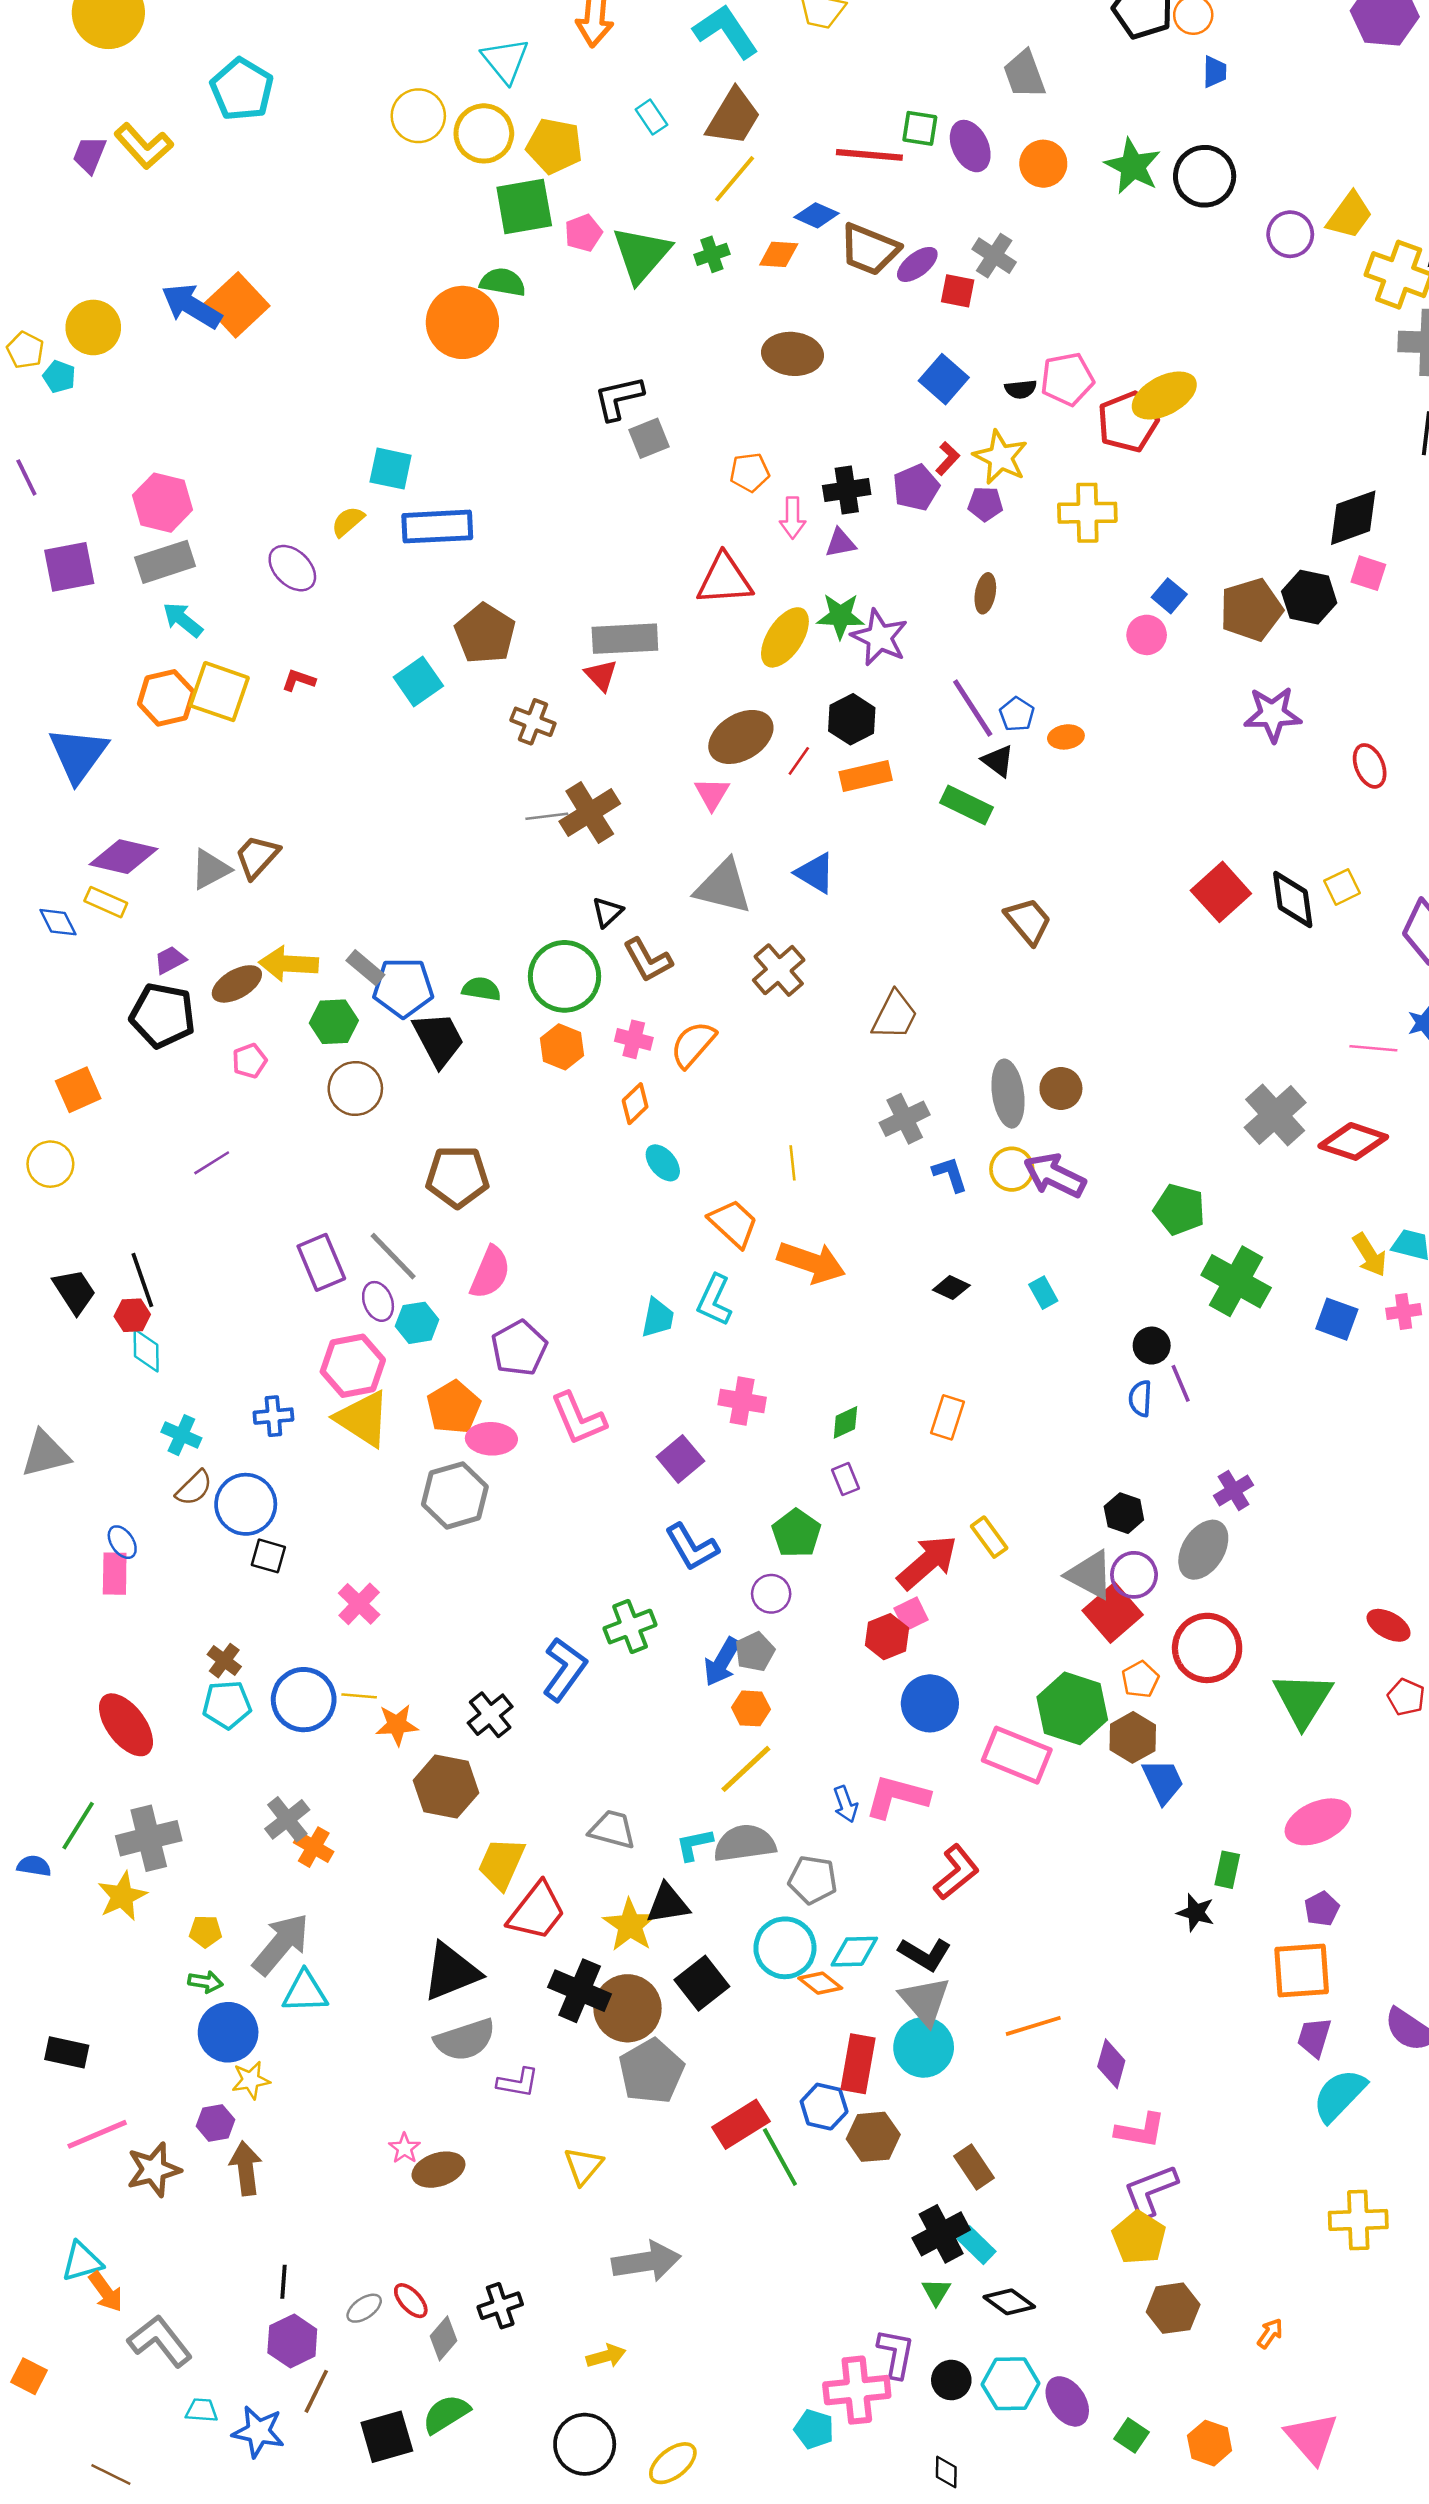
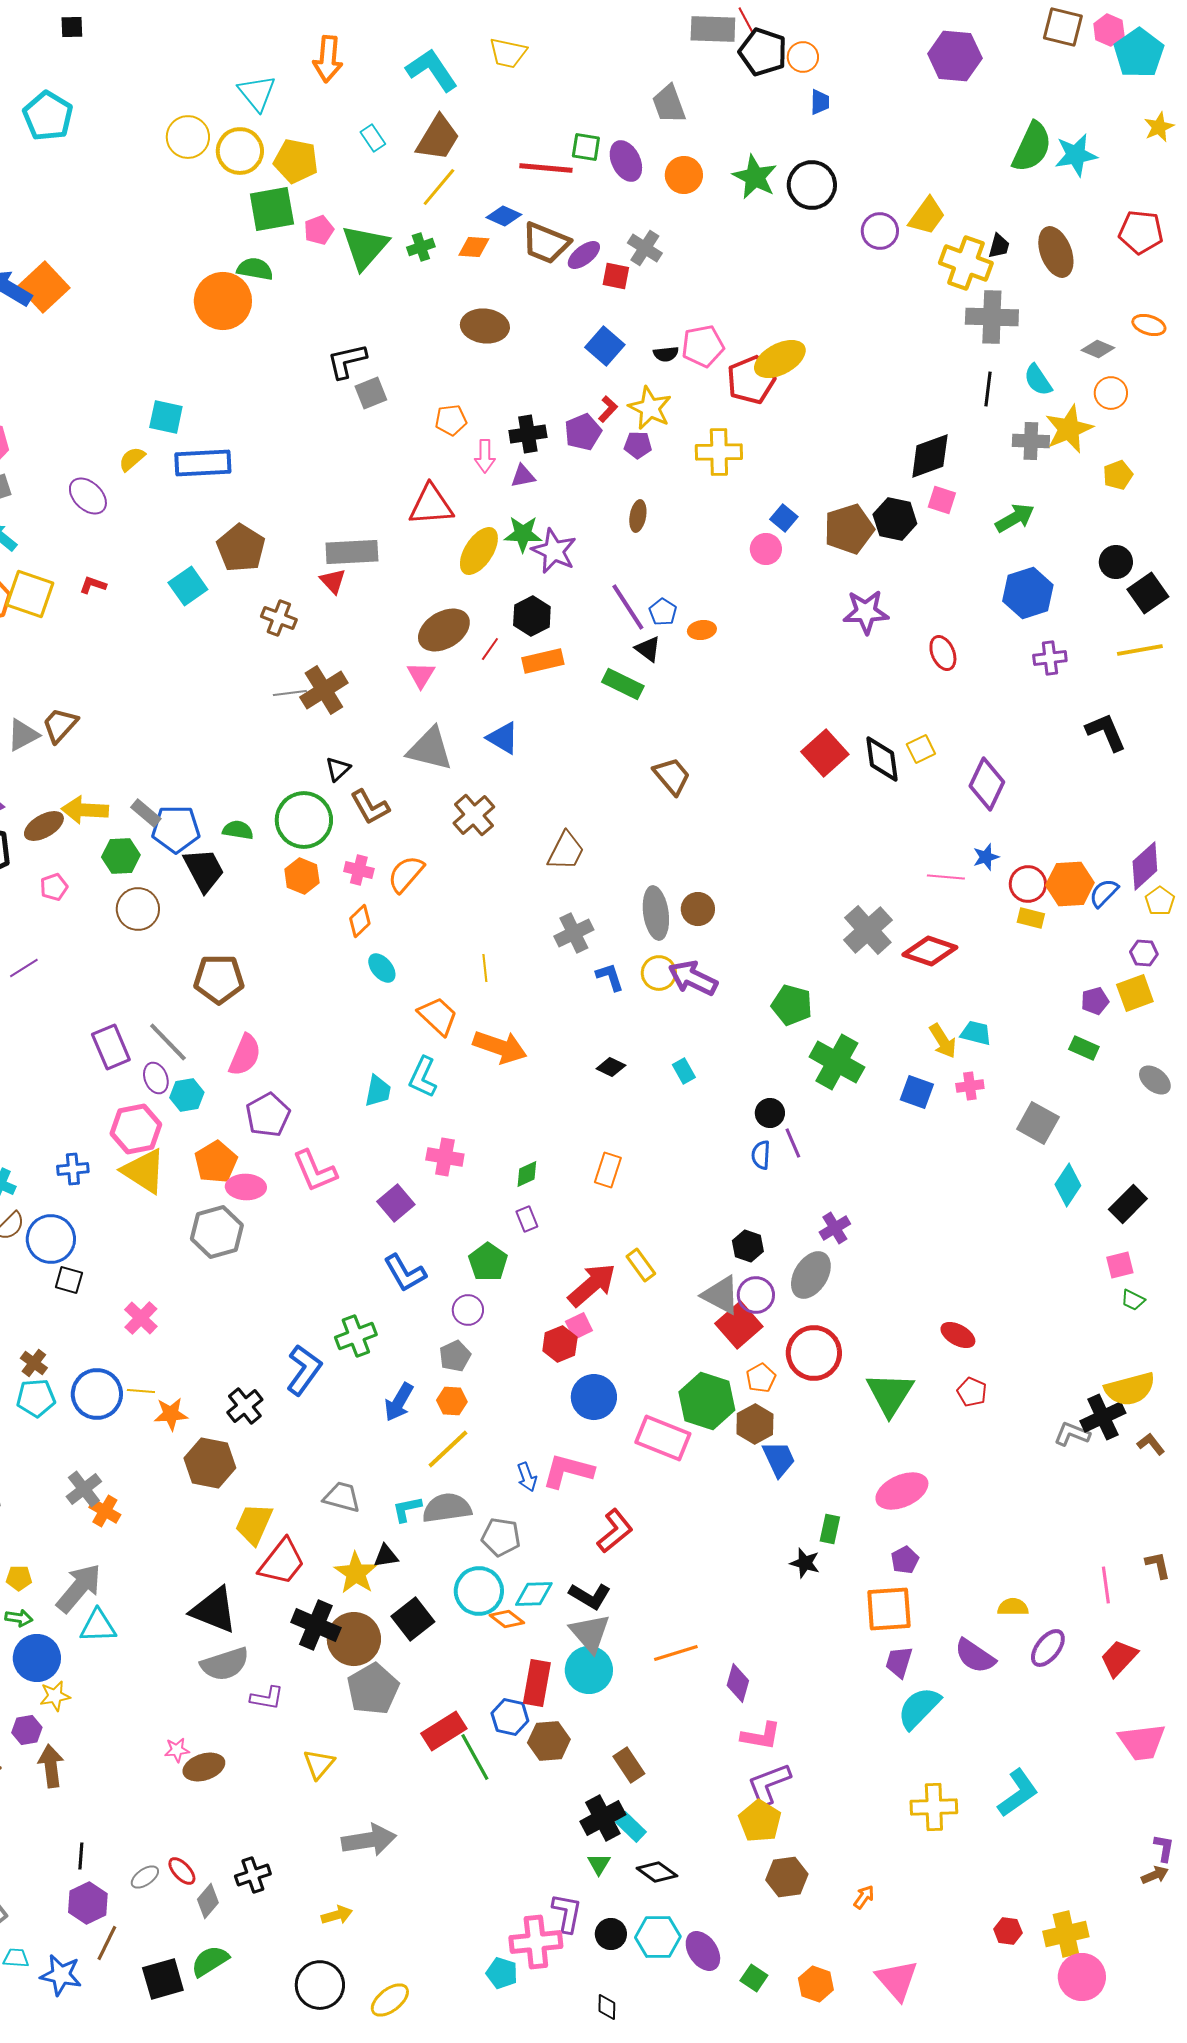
blue arrow: (722, 1662) -> (399, 1402), moved
black triangle: (668, 1904) -> (386, 1556), size x0.7
black triangle: (451, 1972) -> (214, 1610), turned 44
pink star: (404, 2148) -> (177, 1750), turned 30

